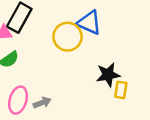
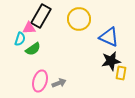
blue triangle: (89, 23) -> (109, 37), moved
yellow circle: (68, 37) -> (79, 19), moved

